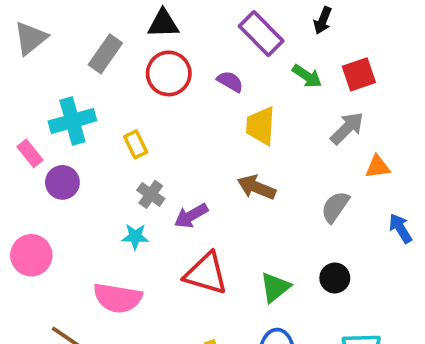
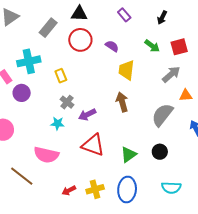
purple rectangle: (261, 34) -> (124, 15), moved, size x0.6
brown arrow: (256, 187) -> (122, 102), turned 48
gray semicircle: (335, 207) -> (162, 115), size x1.4

